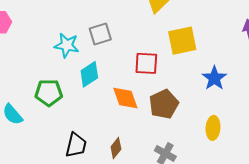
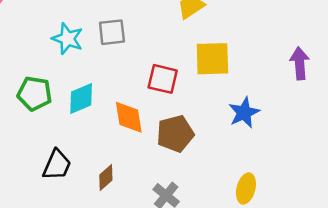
cyan diamond: (89, 74) -> (81, 98), moved
yellow ellipse: (213, 128) -> (246, 189), moved

